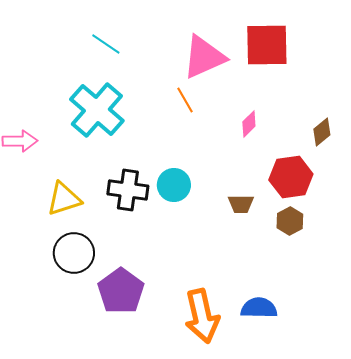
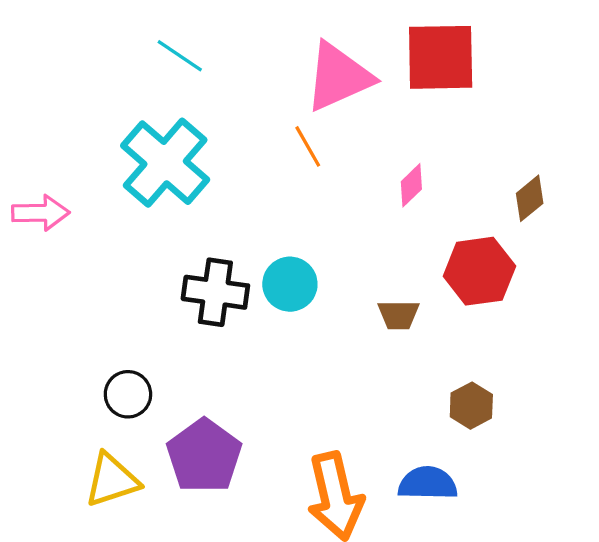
yellow triangle: (64, 199) -> (112, 480), moved
brown hexagon: (290, 221) -> (471, 406), moved
black circle: (74, 253) -> (128, 394), size x0.7

